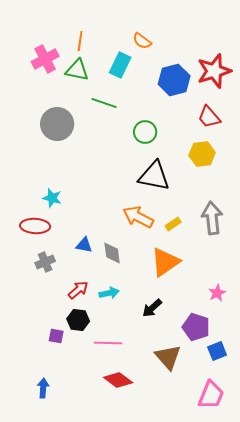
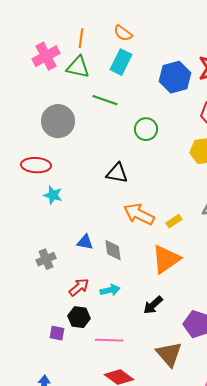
orange semicircle: (142, 41) -> (123, 33), moved
black triangle: (154, 176) -> (117, 173), moved, size x0.7
red ellipse: (35, 226) -> (36, 165), moved

